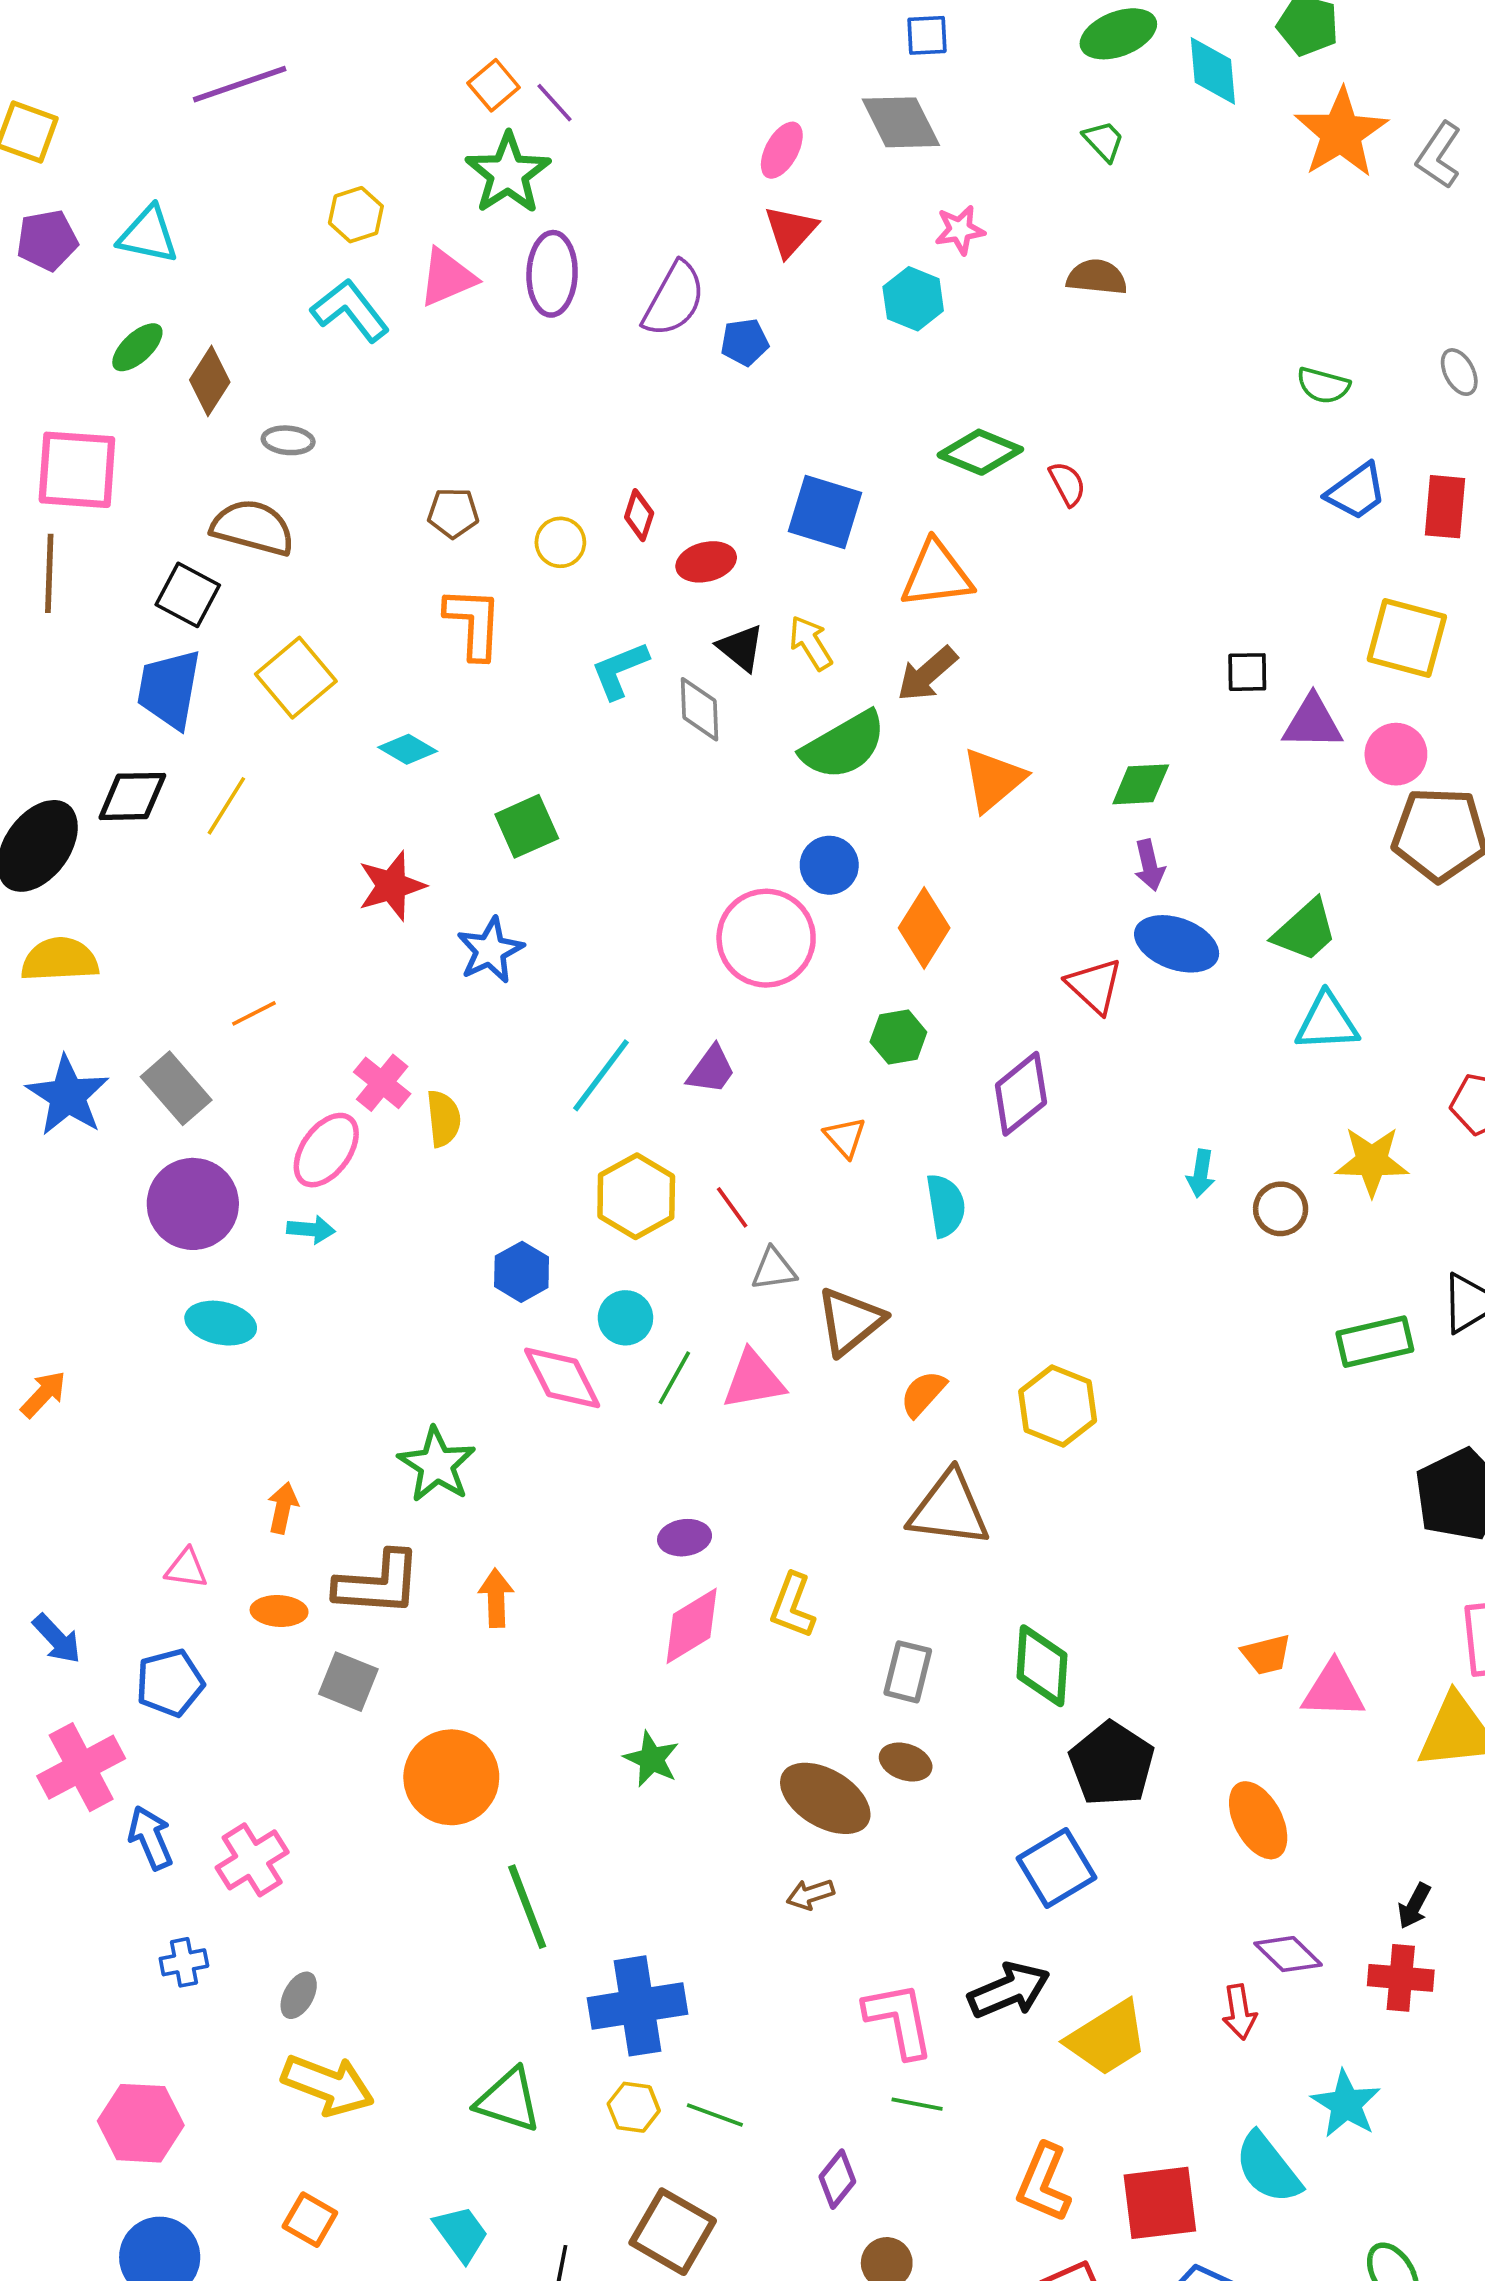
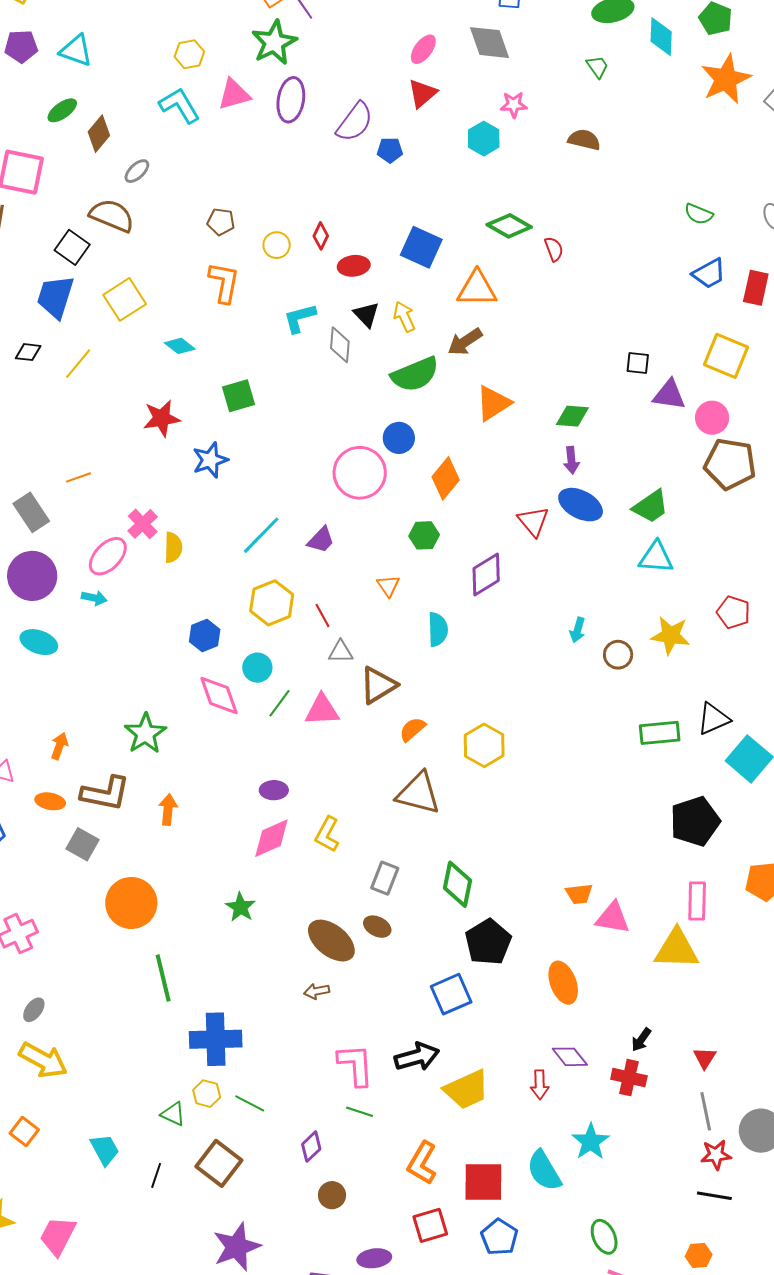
gray ellipse: (288, 440) -> (137, 171), turned -56
black diamond: (132, 796) -> (28, 352), size x0.7
green triangle: (508, 2100) -> (173, 1114), moved, size x0.7

